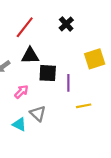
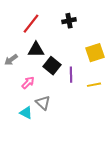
black cross: (66, 24) -> (69, 21), turned 32
black square: (48, 73) -> (52, 66), turned 36
yellow line: (84, 106) -> (94, 85), moved

